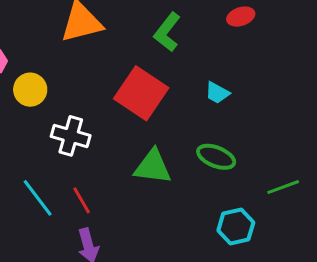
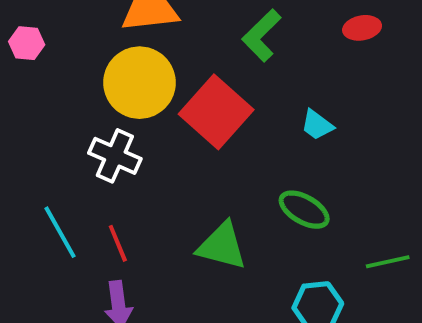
yellow circle: (30, 90) -> (140, 83), moved, size x1.6
green triangle: (153, 167) -> (222, 246), moved

